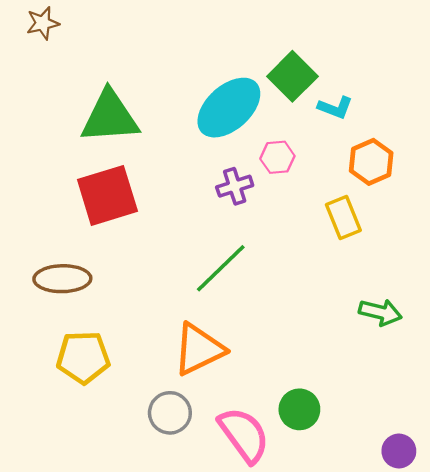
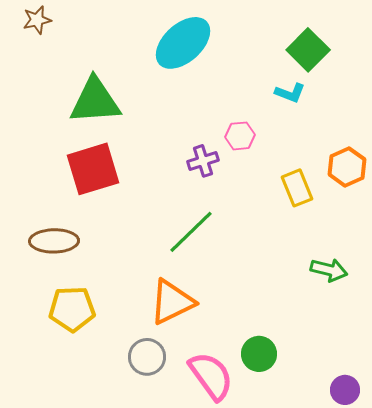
green square: (292, 76) -> (308, 50), moved
cyan ellipse: (229, 108) -> (183, 43), moved
orange hexagon: (371, 162) -> (347, 167), moved

